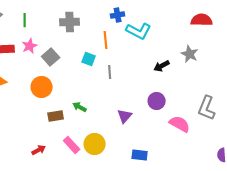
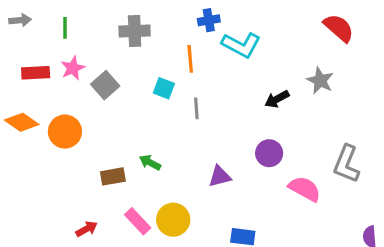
red semicircle: (202, 20) -> (339, 28), turned 40
orange circle: (42, 87) -> (65, 132), moved
purple triangle: (125, 116) -> (220, 176), turned 35

